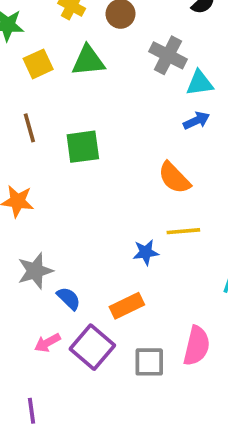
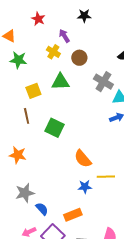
yellow square: (38, 64) -> (33, 91), moved
green square: (83, 147) -> (55, 128), turned 30
orange semicircle: (174, 178) -> (83, 159), moved

